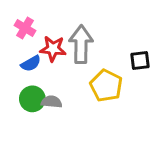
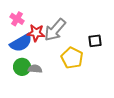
gray arrow: (81, 44) -> (55, 30), turned -140
blue semicircle: (31, 63) -> (21, 43), size x1.6

